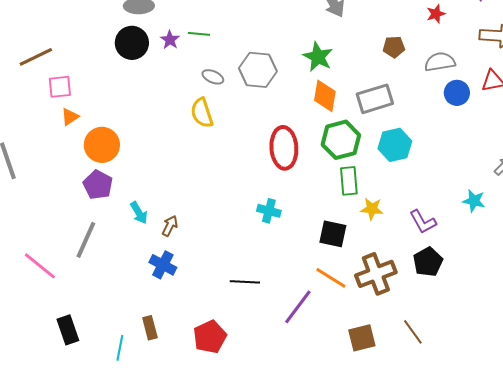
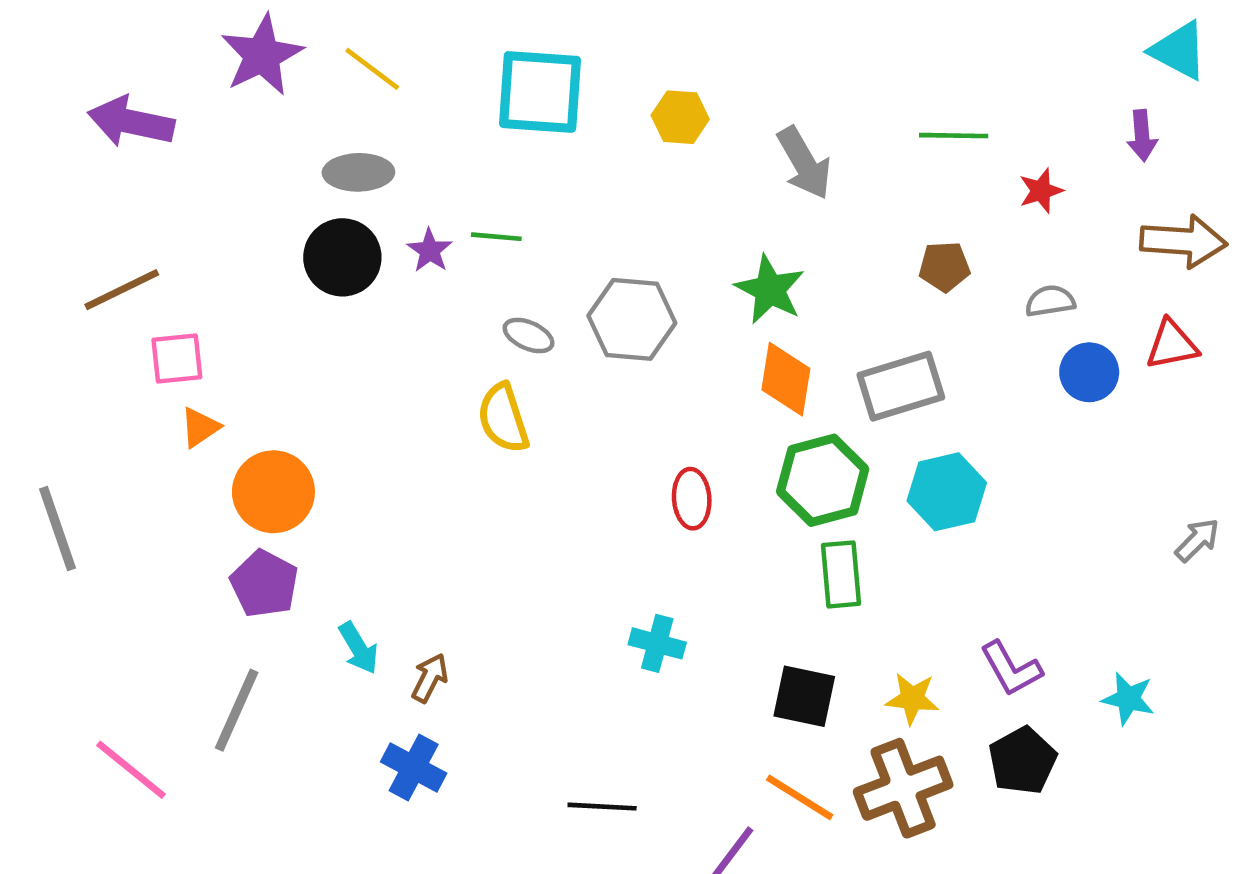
gray semicircle: (440, 62) -> (1050, 301), size x0.7
red ellipse: (284, 148) -> (692, 499), size x0.6
cyan star: (474, 201) -> (1128, 699), moved
yellow star: (372, 209) -> (912, 699), moved

